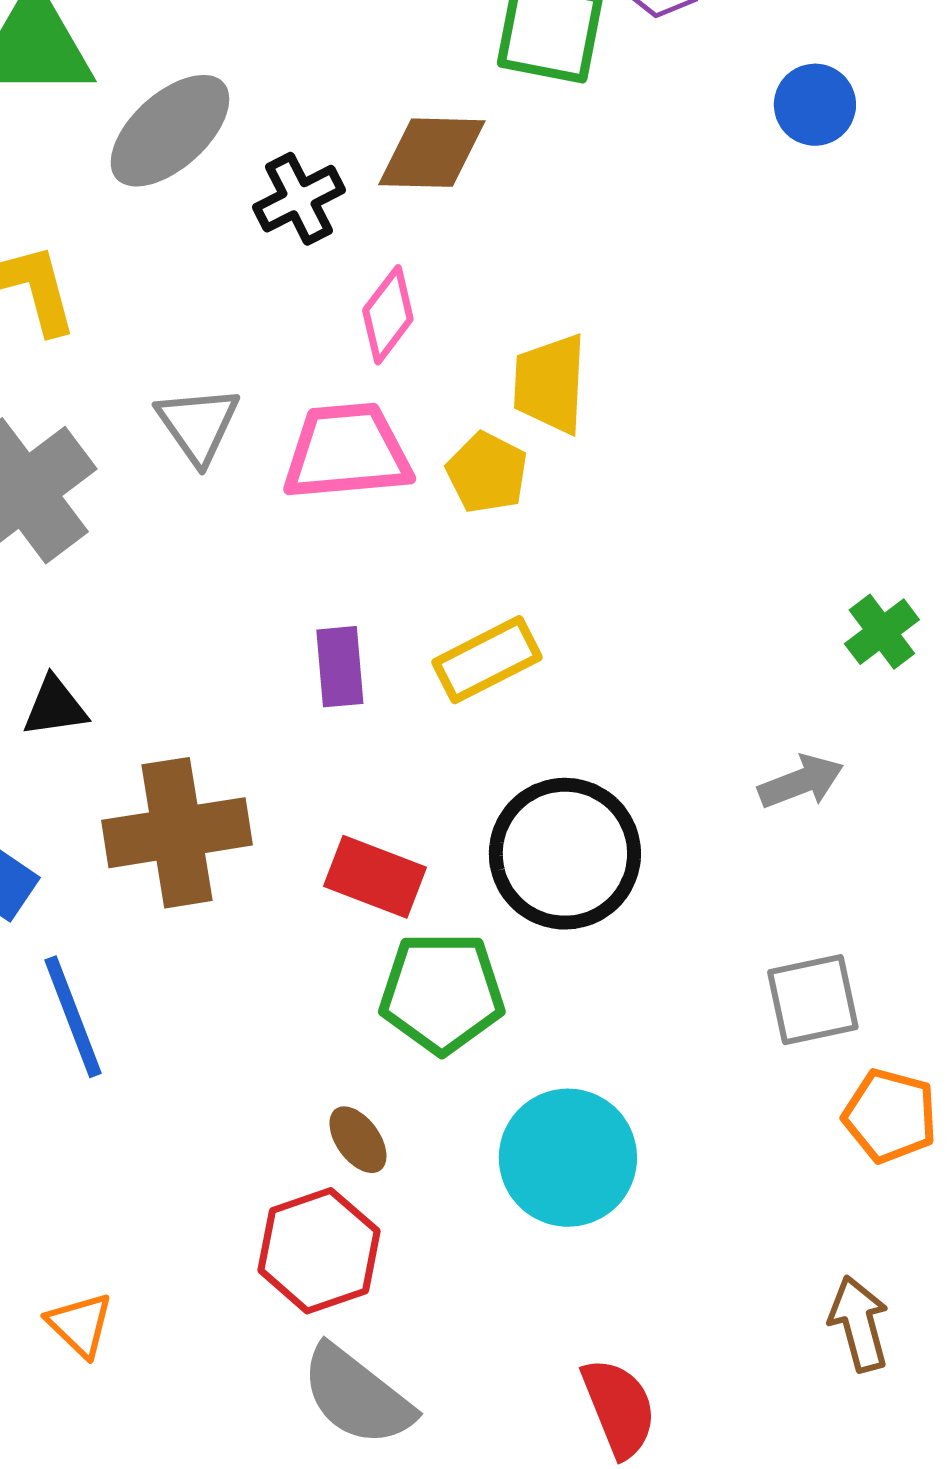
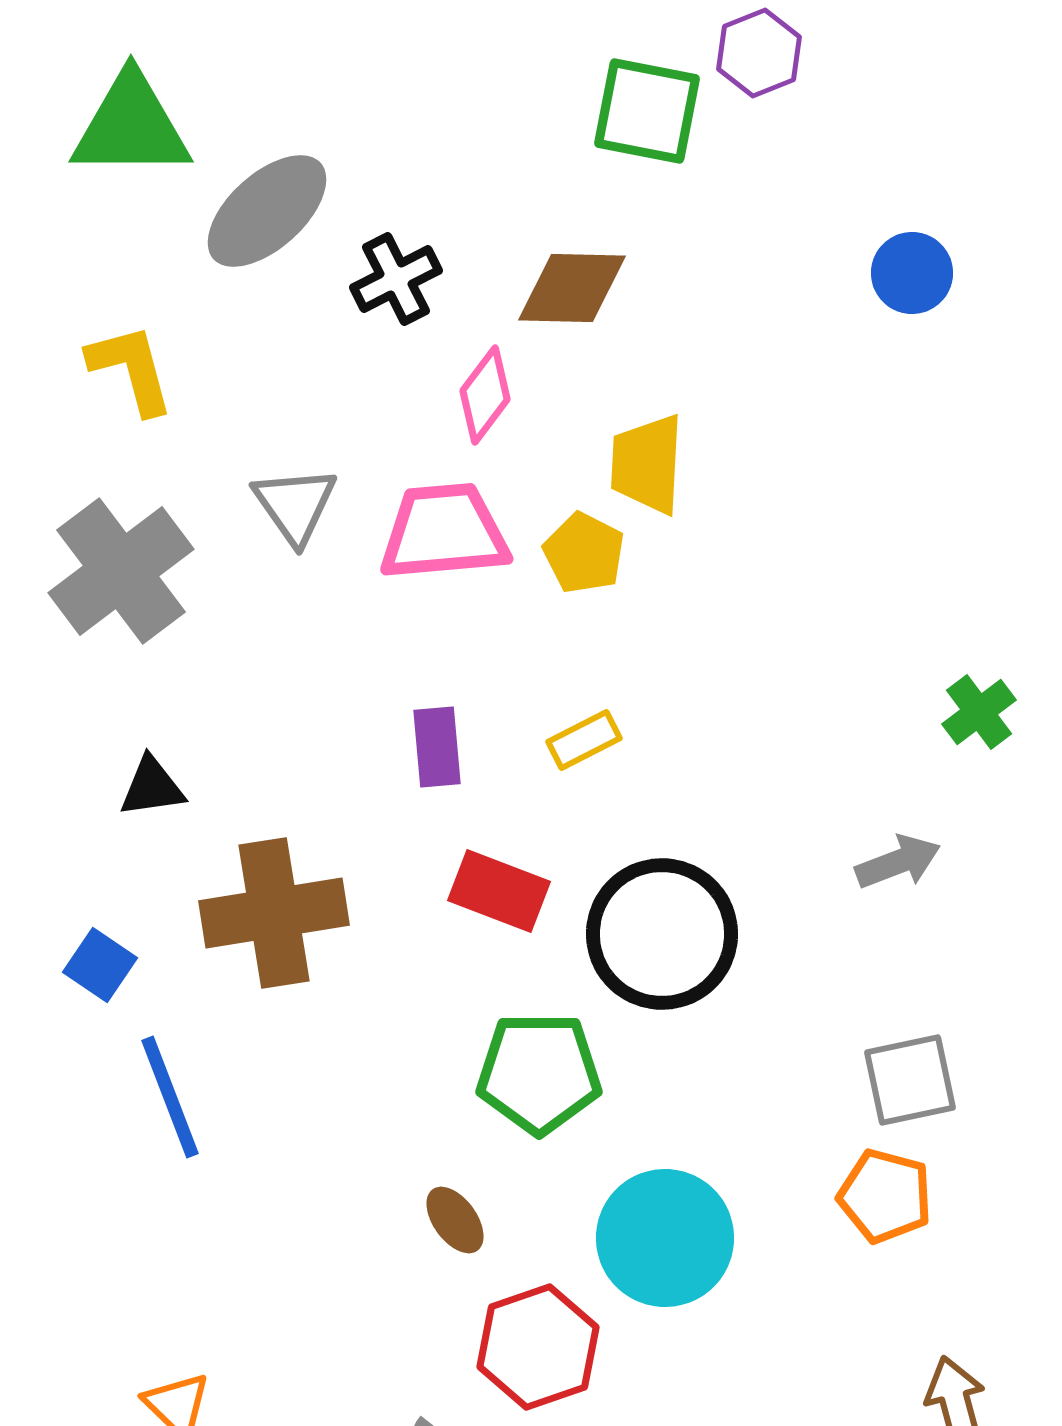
blue circle: (815, 105) -> (912, 273), moved
brown diamond: (432, 153) -> (572, 288), moved
yellow rectangle: (487, 660) -> (584, 740), size x0.7
red rectangle: (375, 877) -> (499, 891), moved
orange pentagon: (890, 1116) -> (885, 1196), moved
red hexagon: (319, 1251) -> (538, 1347), moved

